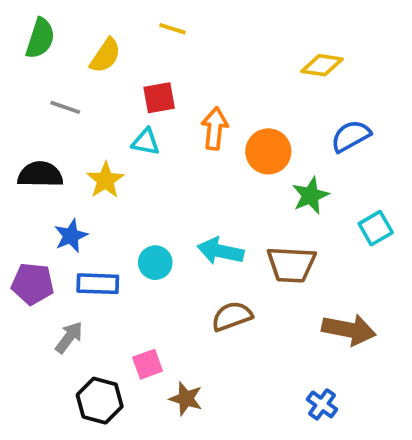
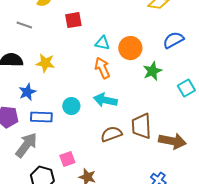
orange arrow: (215, 128) -> (102, 68), moved, turned -30
cyan triangle: (146, 142) -> (102, 43), moved
yellow star: (105, 180) -> (45, 63), turned -30
brown trapezoid: (291, 265) -> (141, 126), moved, turned 84
gray arrow: (69, 337) -> (26, 145), size x1.5

